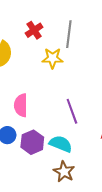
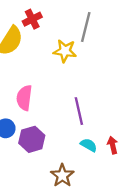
red cross: (34, 30) -> (32, 19), moved
cyan semicircle: (61, 144) -> (89, 145), moved, size x0.7

